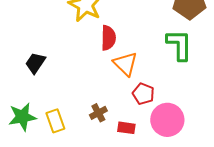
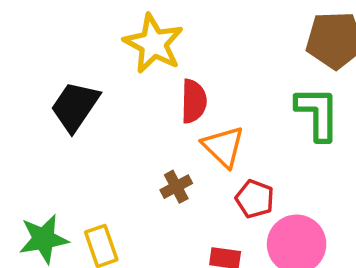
black trapezoid: (35, 63) -> (75, 106), moved, size x1.4
brown cross: (98, 113) -> (176, 187), moved

